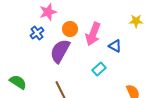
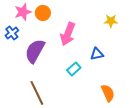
orange circle: (70, 29) -> (43, 13), moved
blue triangle: (115, 46) -> (97, 54), moved, turned -40

